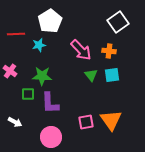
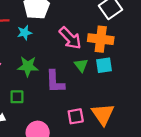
orange cross: (109, 51) -> (101, 39), size x1.6
green square: (28, 94) -> (17, 97), moved
purple L-shape: (50, 103) -> (55, 82), moved

